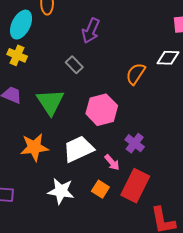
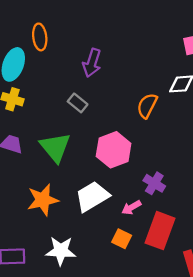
pink arrow: (112, 162) -> (131, 207), turned 108
white star: (61, 191) -> (61, 251), moved

